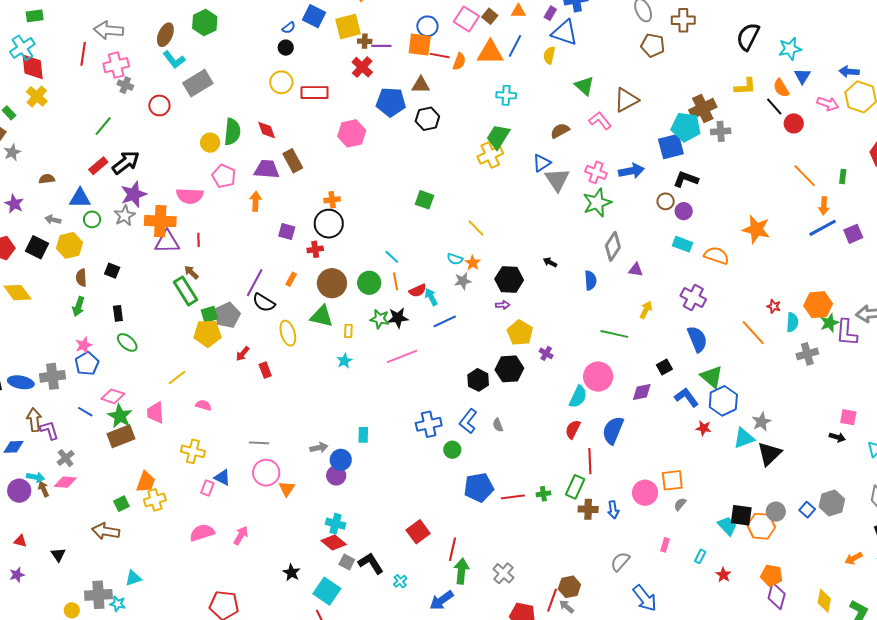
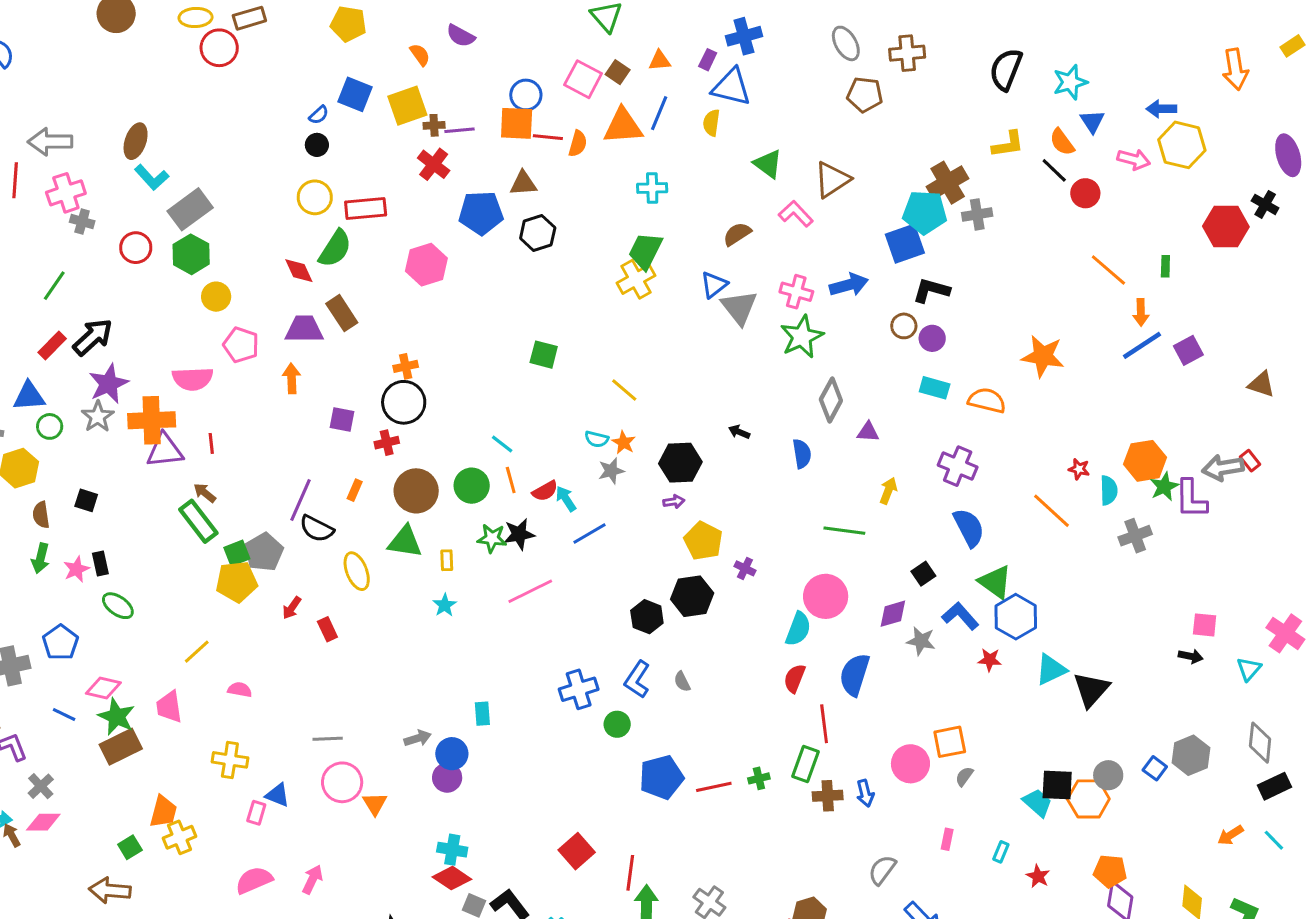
green hexagon: (205, 23) -> (191, 254), moved
green semicircle: (232, 132) -> (335, 249), moved, turned 32
pink star: (84, 345) -> (76, 569), moved
gray star: (761, 422) -> (921, 641), moved, turned -30

